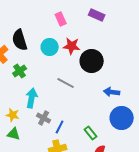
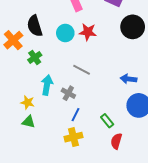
black circle: (92, 61) -> (133, 27), moved
gray cross: (44, 118) -> (68, 93), moved

